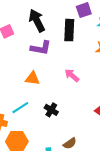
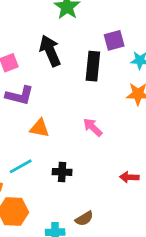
purple L-shape: (41, 48) -> (20, 95), moved
black cross: (51, 110) -> (62, 172), turned -32

